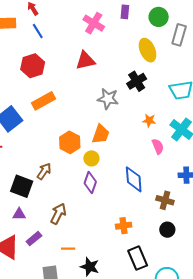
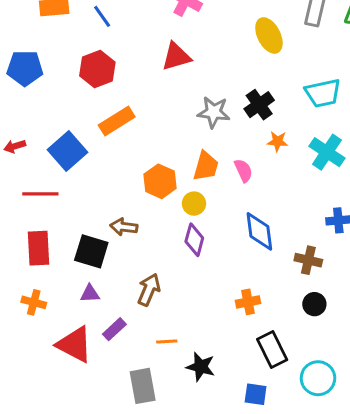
black cross: (137, 81) -> (259, 105), moved
pink semicircle: (158, 146) -> (243, 170), moved
brown arrow: (44, 171) -> (124, 227), turned -114

